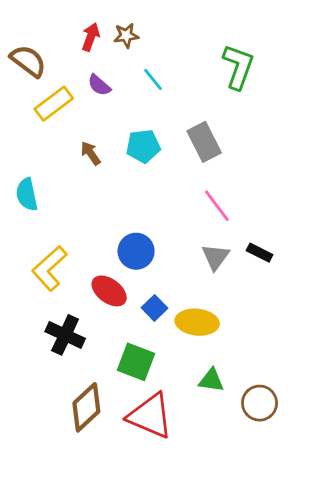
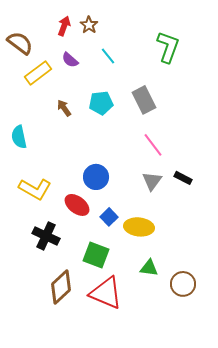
brown star: (126, 35) -> (89, 25), turned -30
yellow L-shape: (49, 268) -> (35, 189), turned -108

